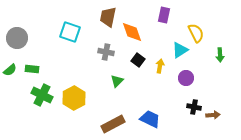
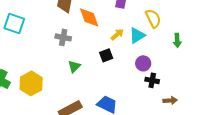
cyan square: (70, 32) -> (14, 23), moved
black square: (138, 60) -> (106, 55), moved, turned 32
yellow arrow: (160, 66) -> (117, 34), moved, turned 40
black cross: (194, 107) -> (152, 80), moved

